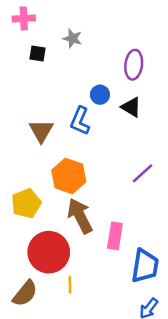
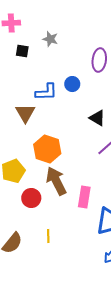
black triangle: (131, 107) -> (97, 118), moved
blue L-shape: (80, 121) -> (46, 92), moved, turned -115
red circle: (49, 252) -> (31, 198), moved, size x0.6

